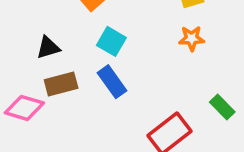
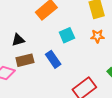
cyan square: (111, 41) -> (67, 35), moved, turned 35

